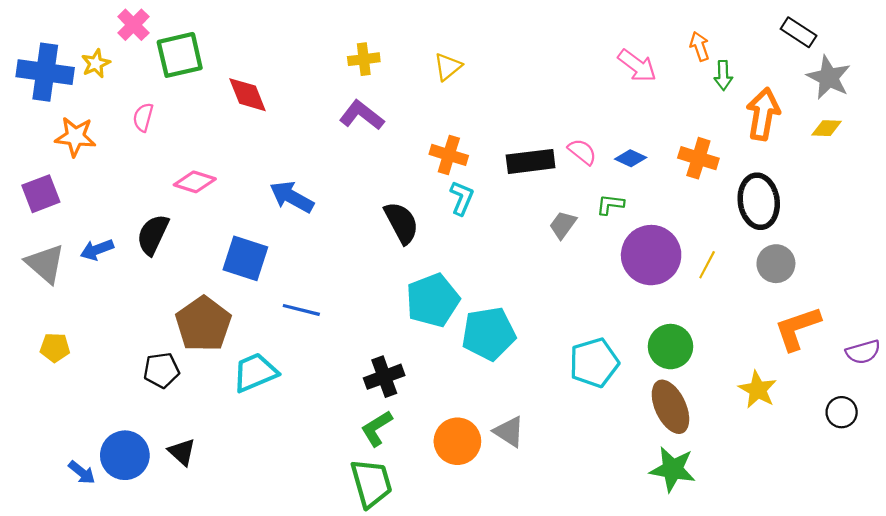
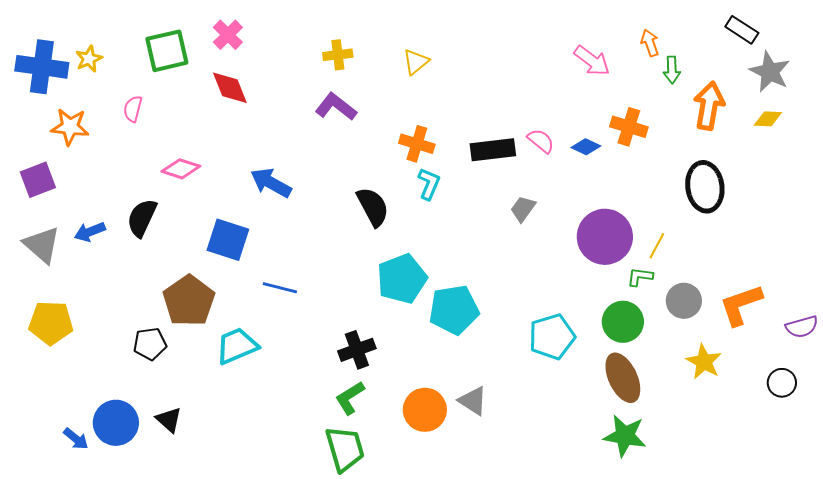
pink cross: (133, 25) -> (228, 35), moved
orange cross: (698, 158) -> (629, 127), moved
green L-shape: (610, 204) -> (640, 277), moved
gray circle: (776, 264) -> (684, 301), moved
yellow pentagon: (55, 348) -> (51, 323), size x1.6

